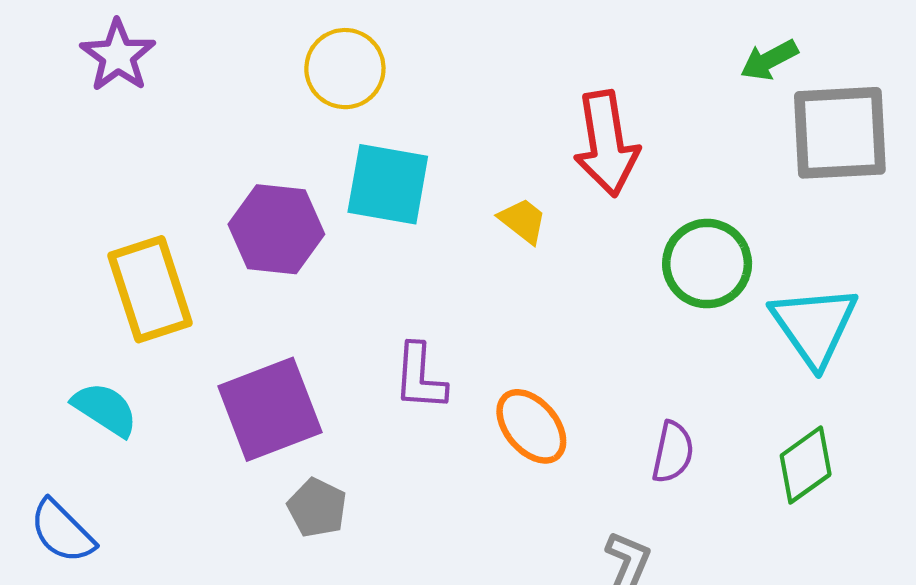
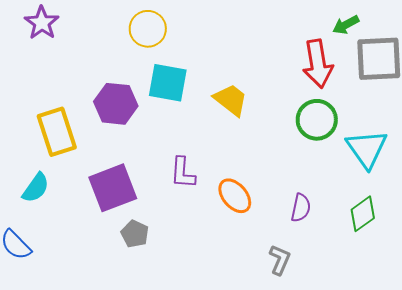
red arrow: (606, 144) -> (318, 64), moved
yellow trapezoid: (523, 221) -> (231, 100), size x1.5
cyan semicircle: (105, 409) -> (36, 188), turned 92

